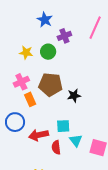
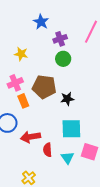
green circle: (48, 52) -> (63, 59), moved
cyan square: (63, 126) -> (71, 129), moved, size x1.5
cyan triangle: (76, 141) -> (68, 158), moved

